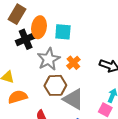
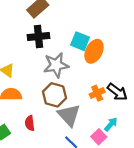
orange ellipse: (39, 27) -> (94, 51), moved
orange cross: (73, 63) -> (97, 93), moved

